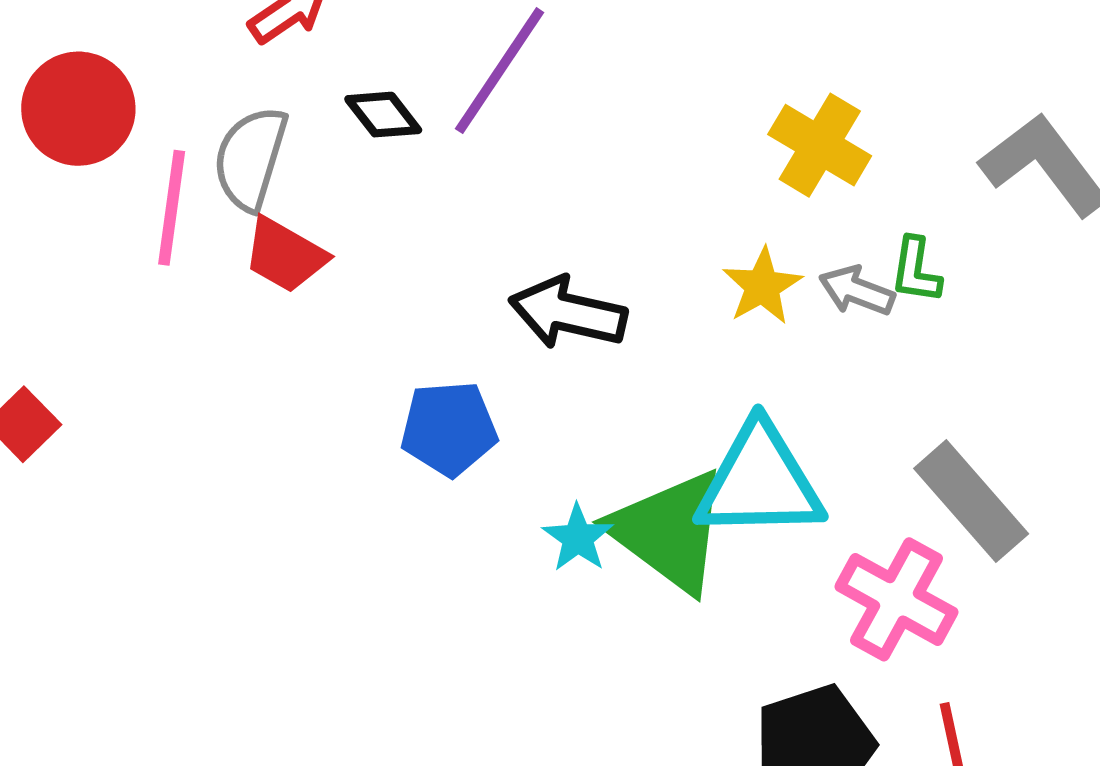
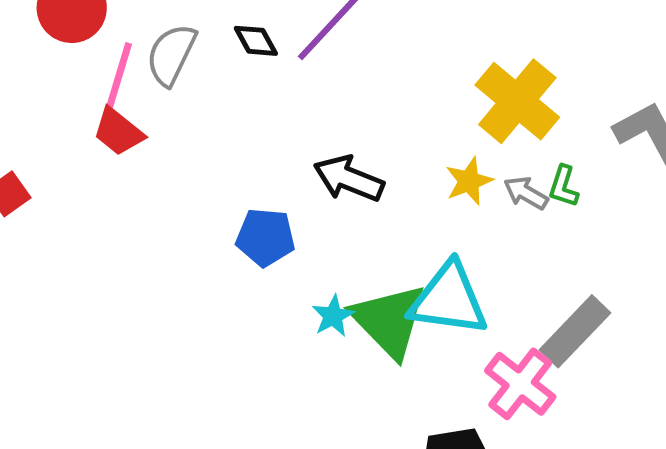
yellow cross: (820, 145) -> (517, 101), size x1.4
red trapezoid: (285, 255) -> (118, 132), moved
gray rectangle: (971, 501) -> (575, 331), turned 76

